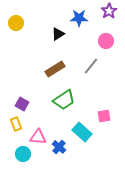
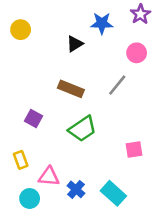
brown rectangle: (55, 69) -> (71, 89), turned 54
purple square: (22, 104) -> (33, 119), moved
cyan rectangle: (82, 132) -> (113, 193), moved

